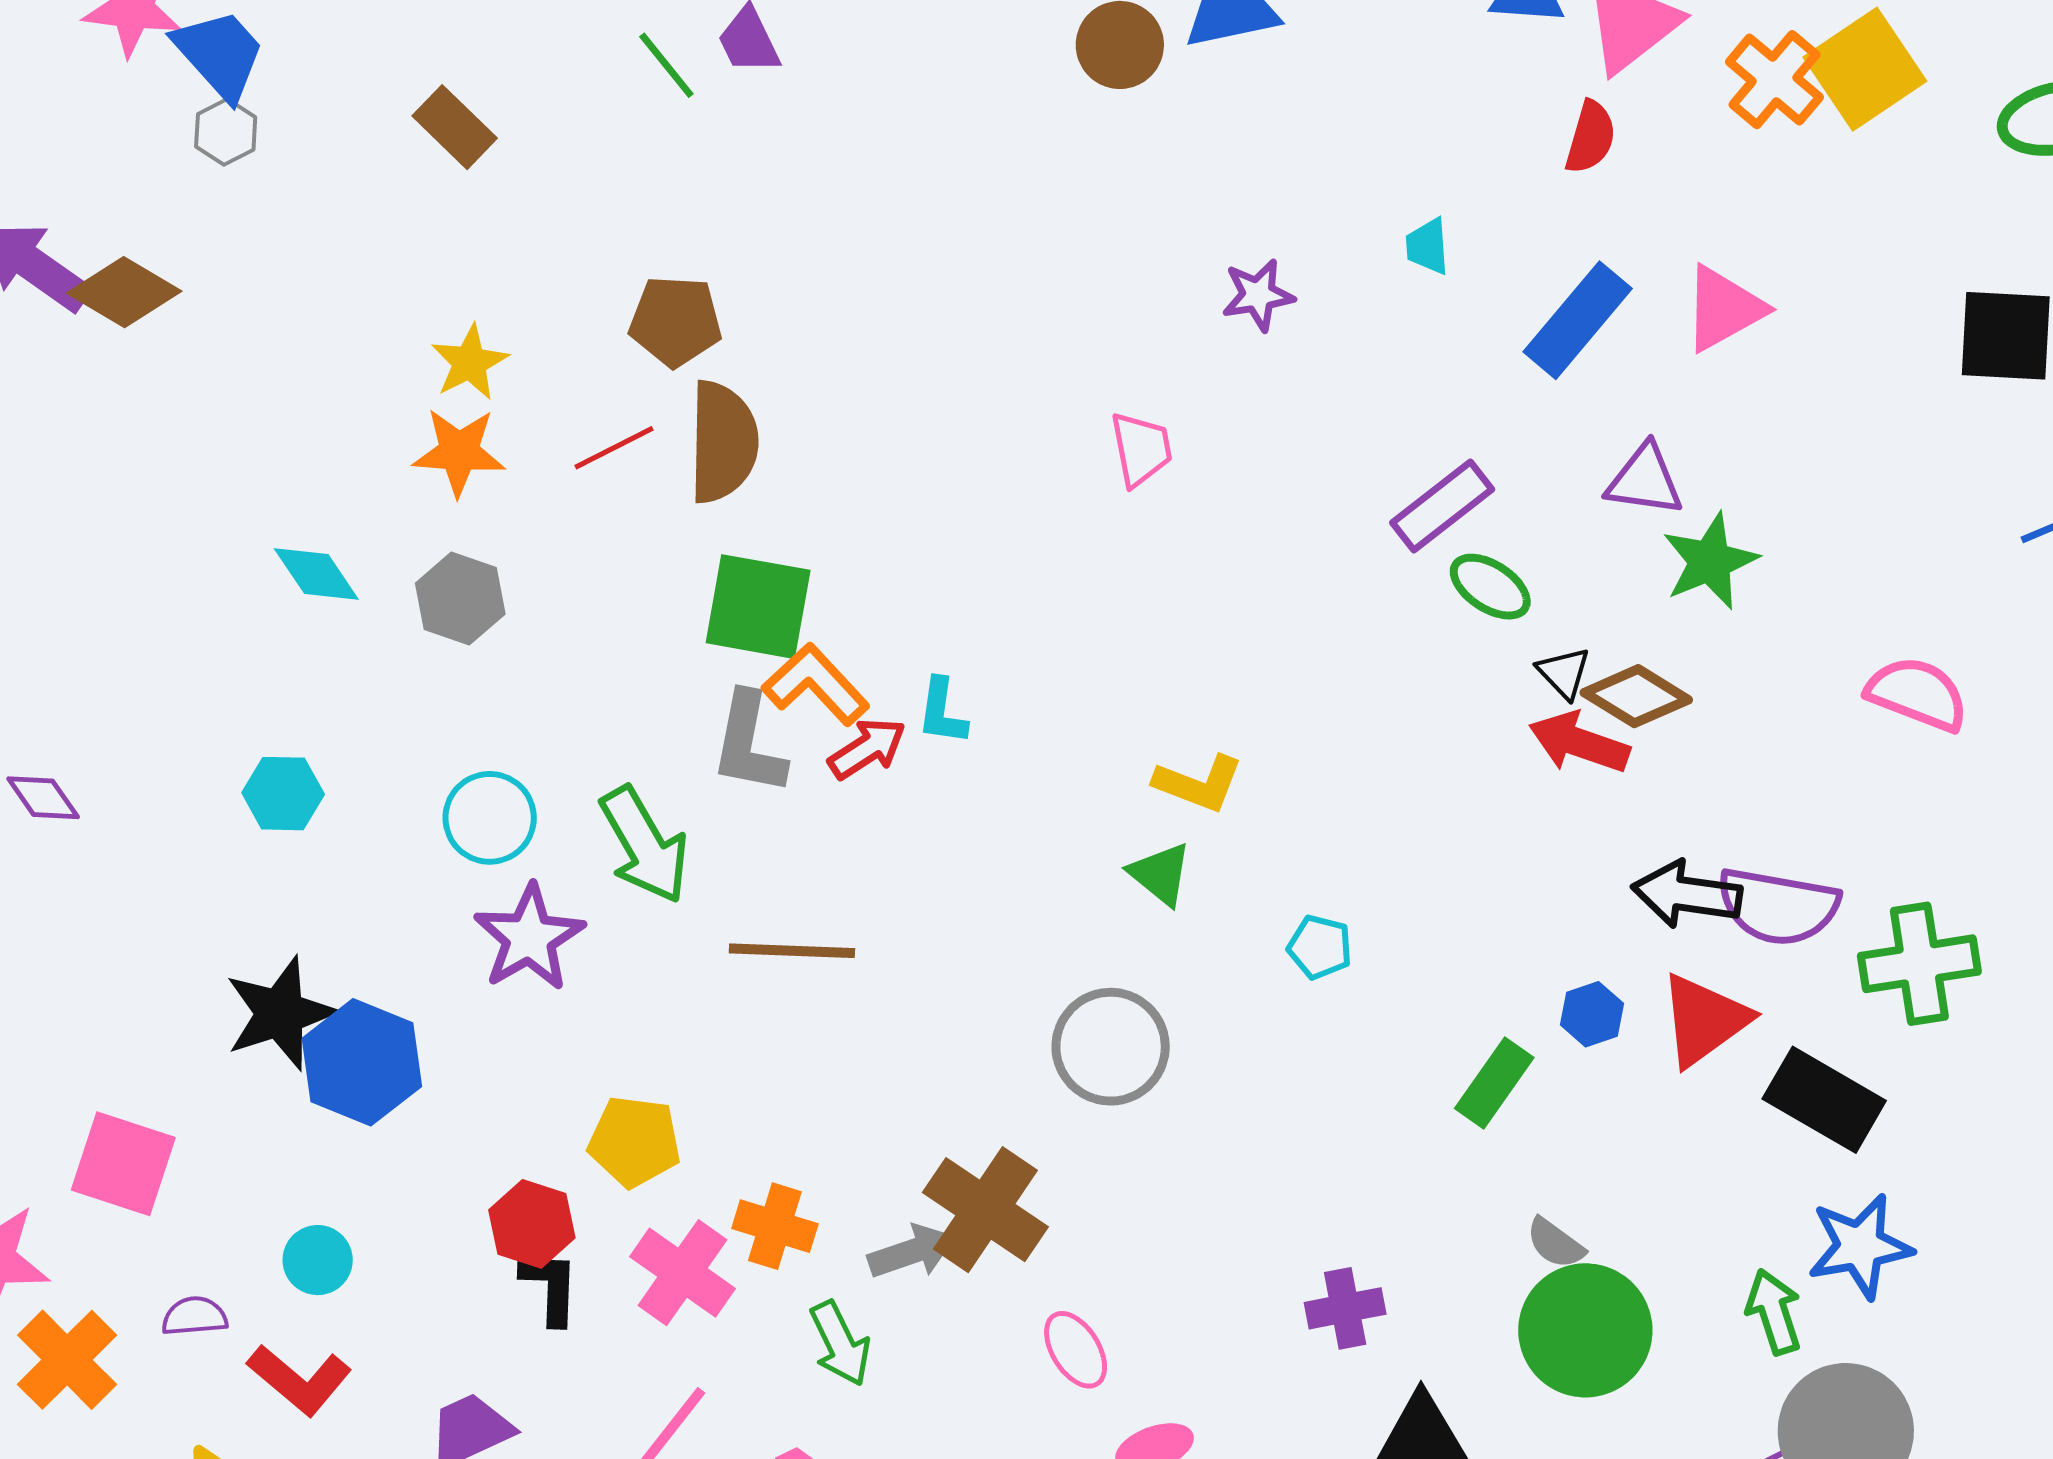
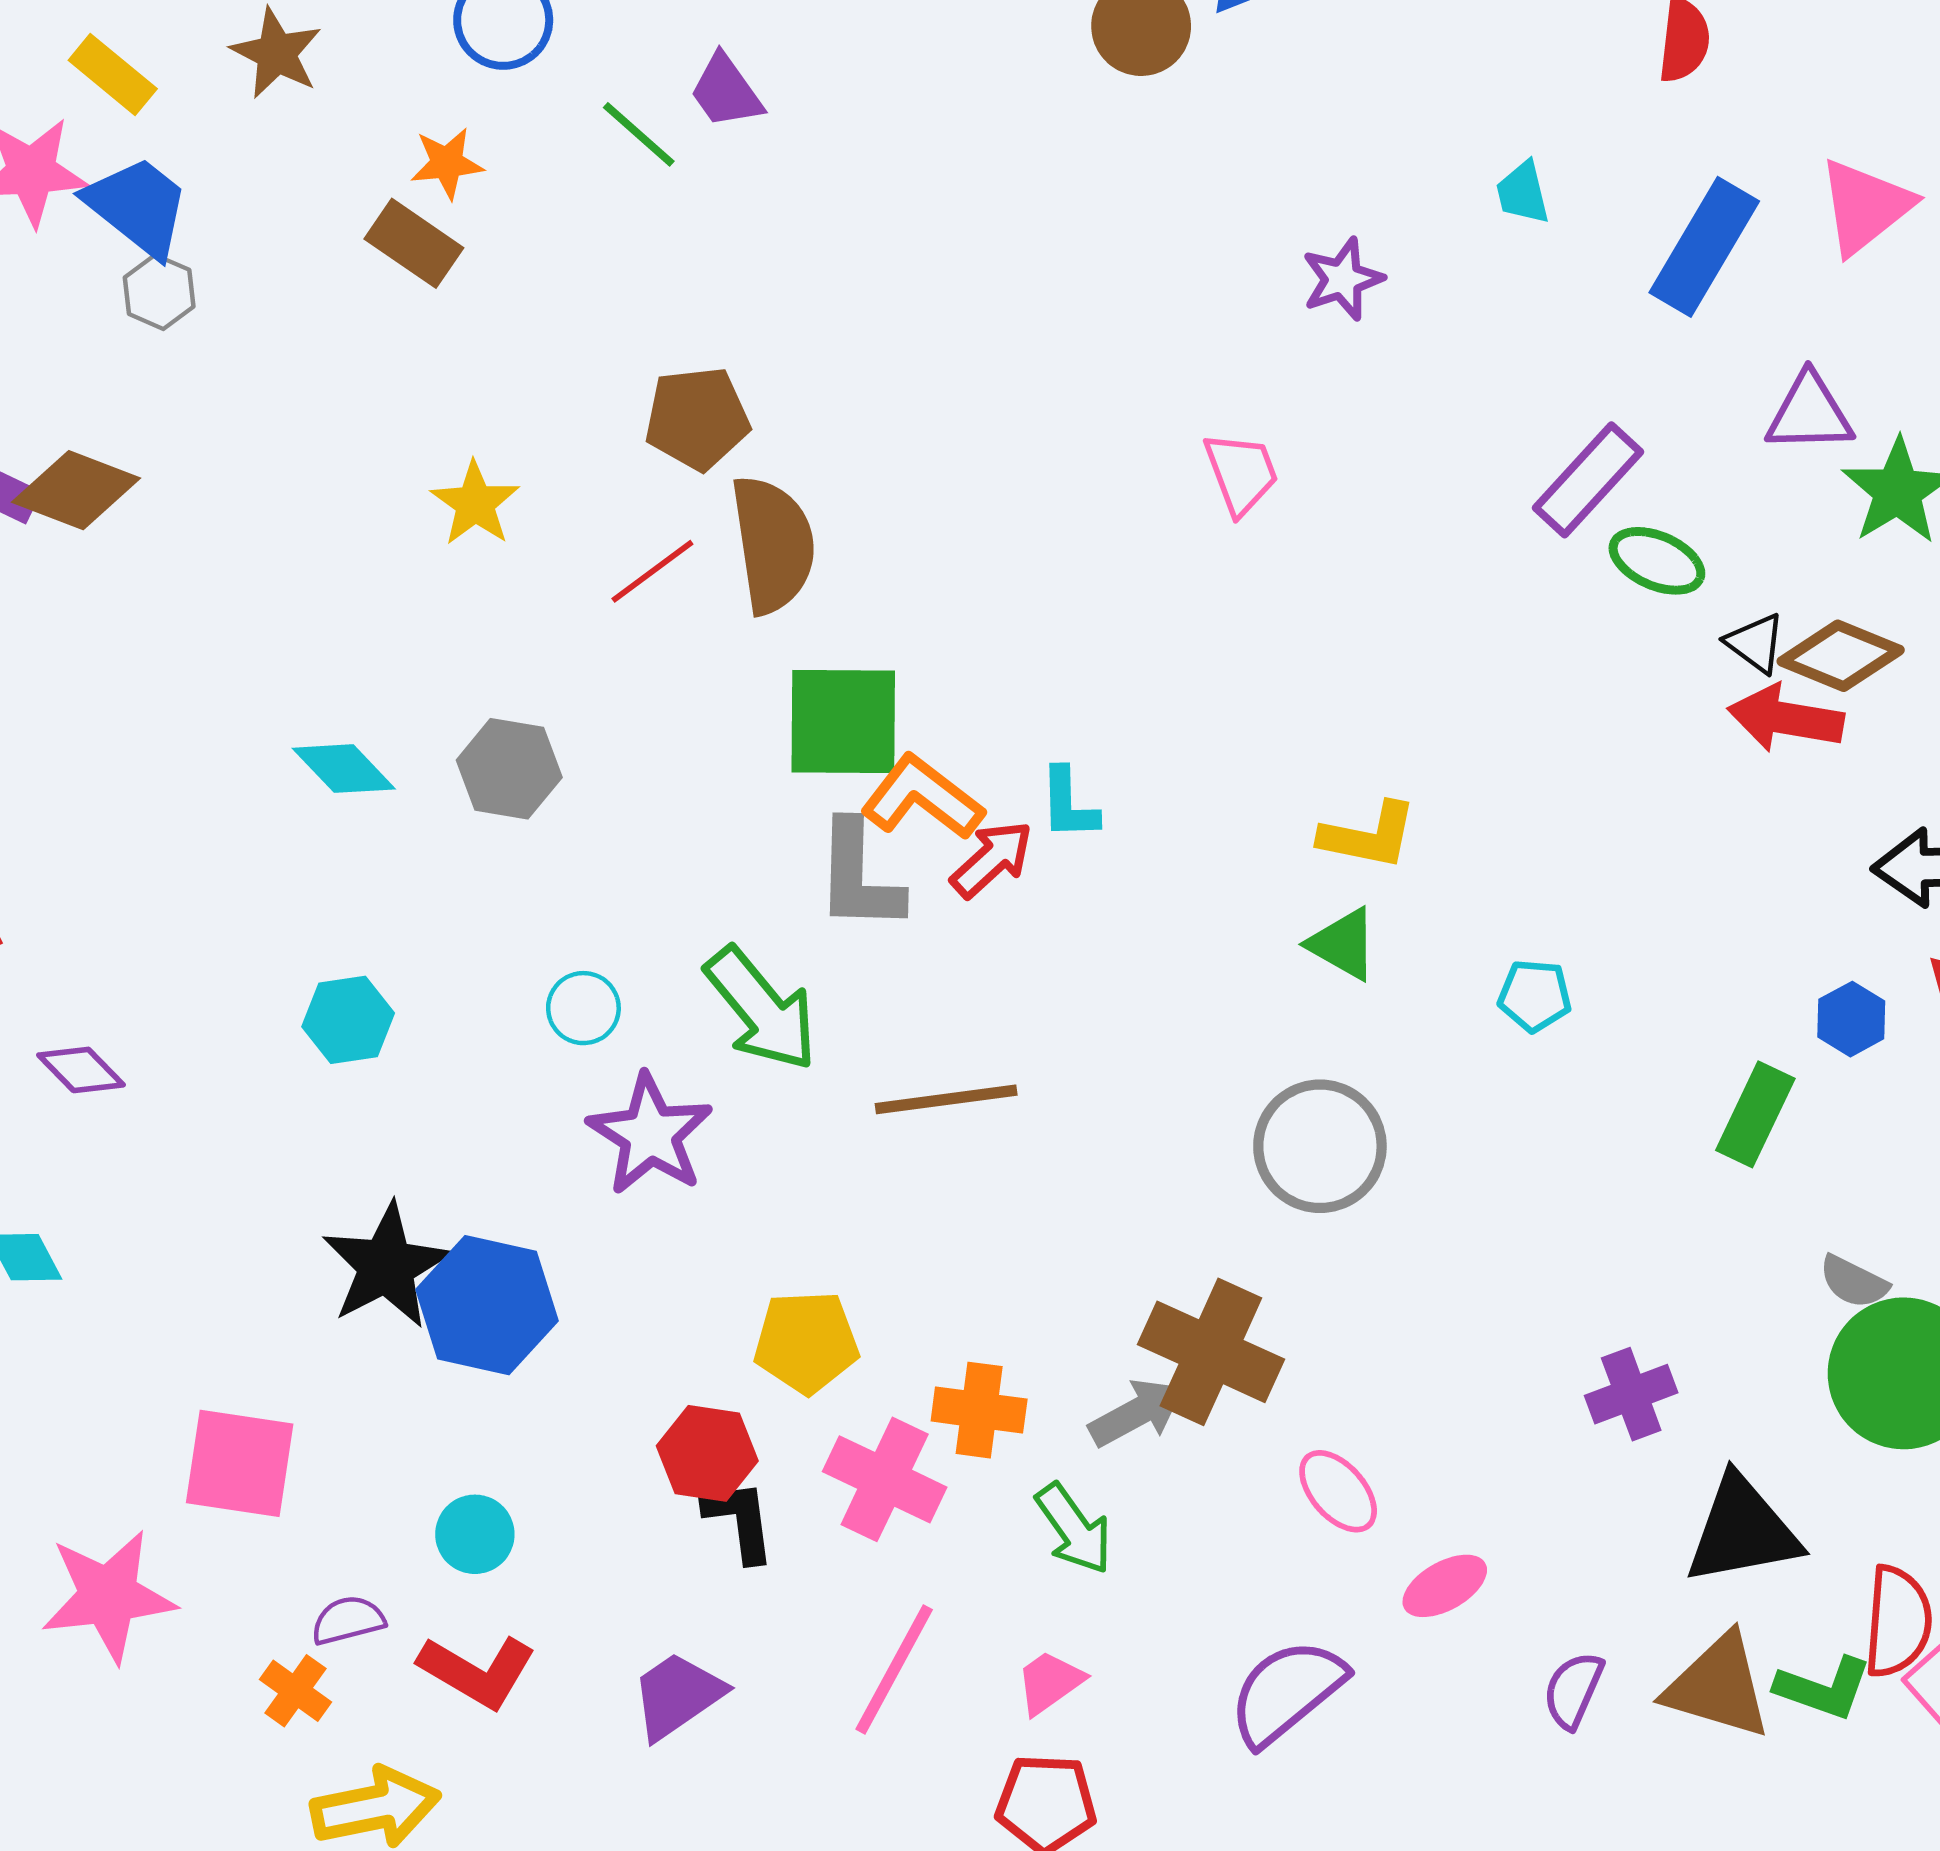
orange star: (459, 452) -> (447, 163), moved, size x0.7
cyan circle: (490, 818) -> (583, 1008), size x0.7
orange cross: (67, 1360) -> (295, 1691), moved, size x0.6

